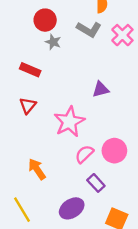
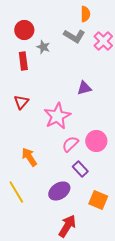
red circle: (45, 20) -> (24, 30), moved
red rectangle: (30, 70) -> (23, 61), moved, turned 60

